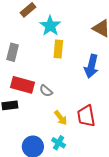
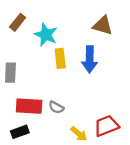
blue arrow: (91, 66) -> (90, 59), moved
red trapezoid: (86, 116) -> (106, 126), turned 90

